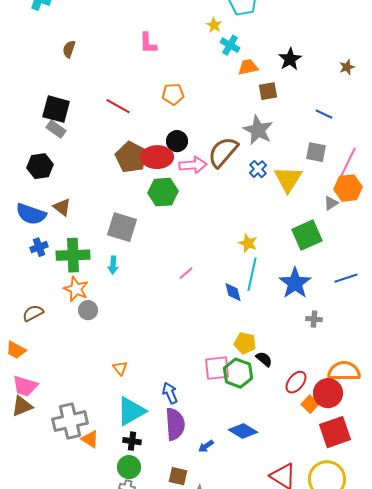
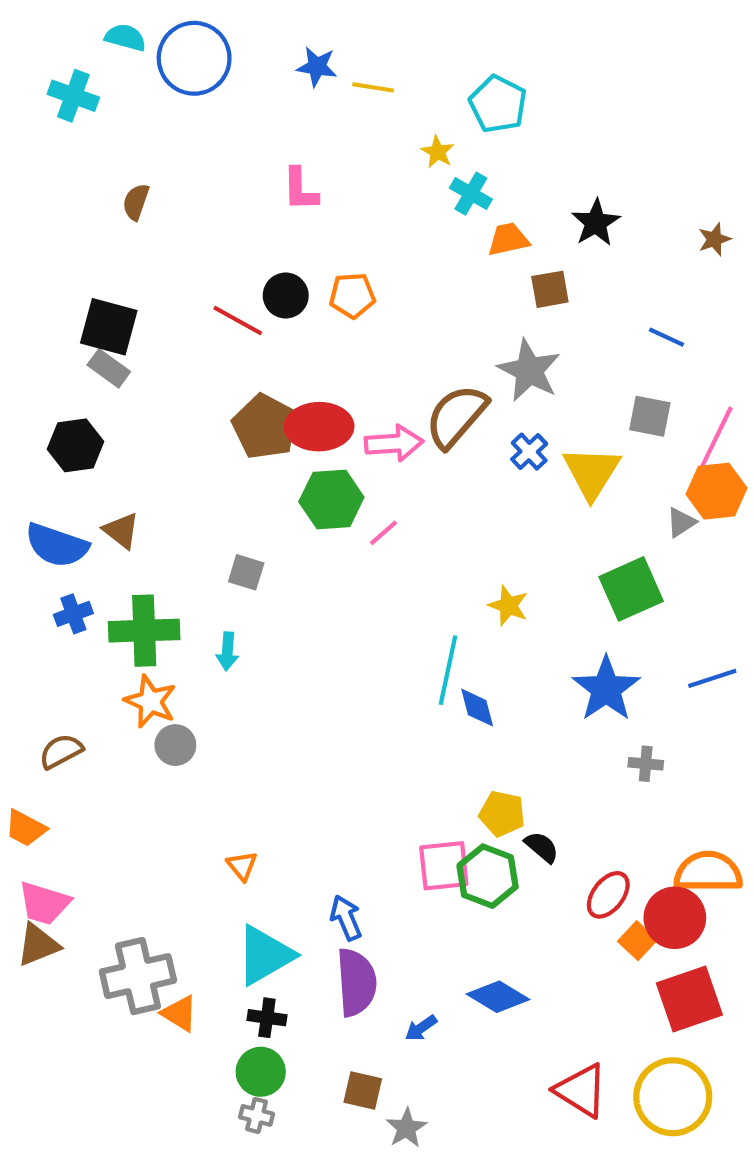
black circle: (177, 141) -> (286, 296), moved
gray square: (122, 227) -> (246, 572), size x0.6
pink line: (186, 273) -> (383, 533), moved
cyan line: (252, 274) -> (448, 670), moved

